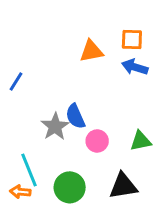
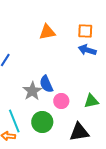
orange triangle: (91, 51) -> (47, 32), moved
green circle: (70, 187) -> (42, 122), moved

